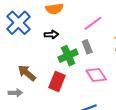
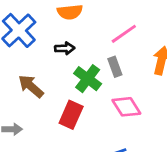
green cross: (68, 56) -> (88, 79), turned -30
brown arrow: (27, 73) -> (31, 86), moved

